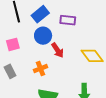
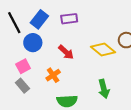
blue circle: (43, 36) -> (33, 43), moved
pink square: (13, 44) -> (23, 66), moved

